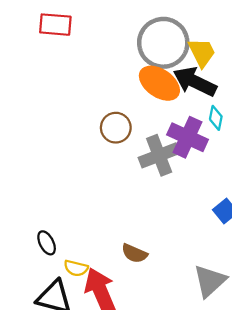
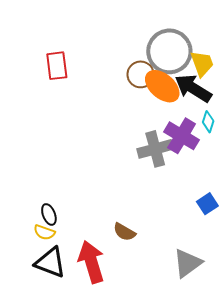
red rectangle: (55, 25) -> (57, 66), moved, turned 72
brown circle: (116, 128) -> (141, 74), moved
yellow semicircle: (76, 268) -> (44, 232), moved

